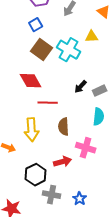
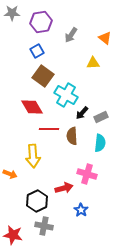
cyan cross: (69, 50) -> (66, 95), moved
brown semicircle: (64, 127) -> (72, 136), moved
gray cross: (52, 195) -> (44, 226), moved
blue star: (80, 199) -> (81, 210), moved

